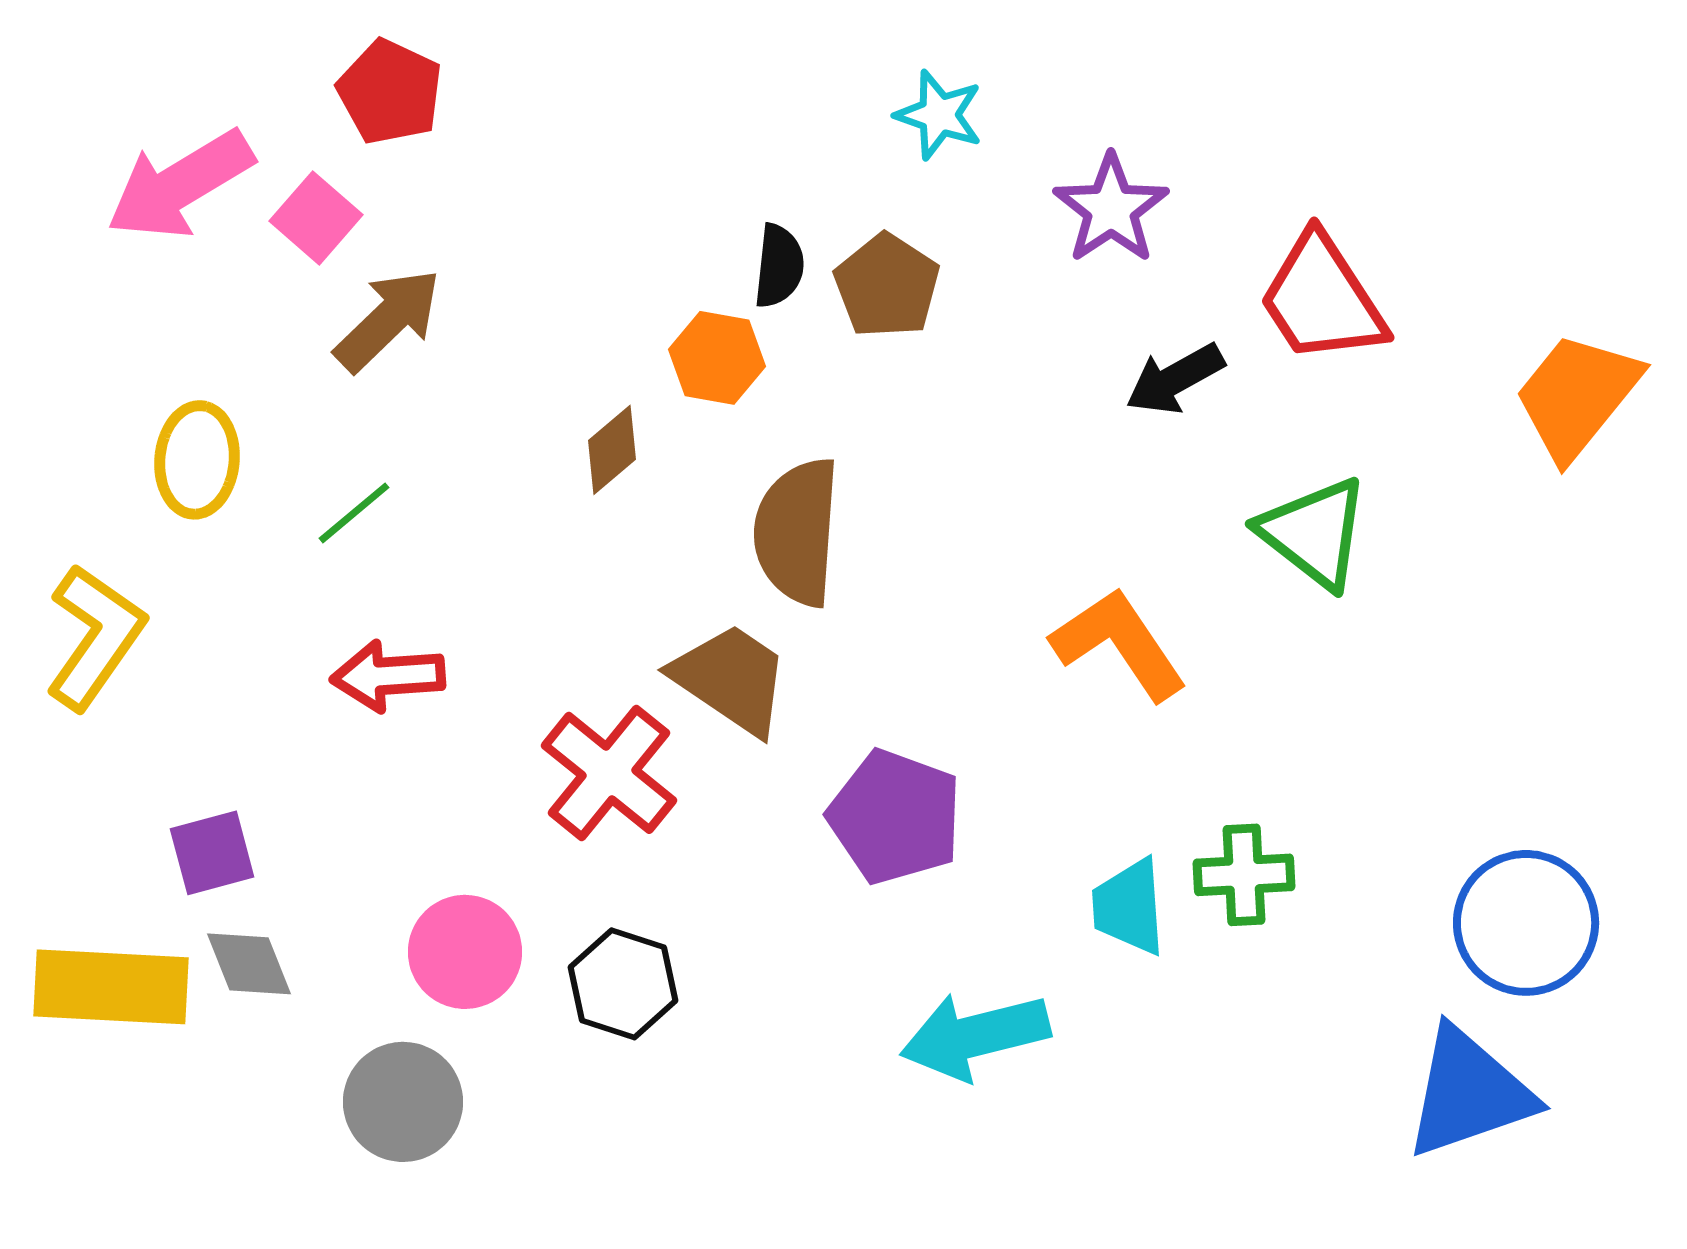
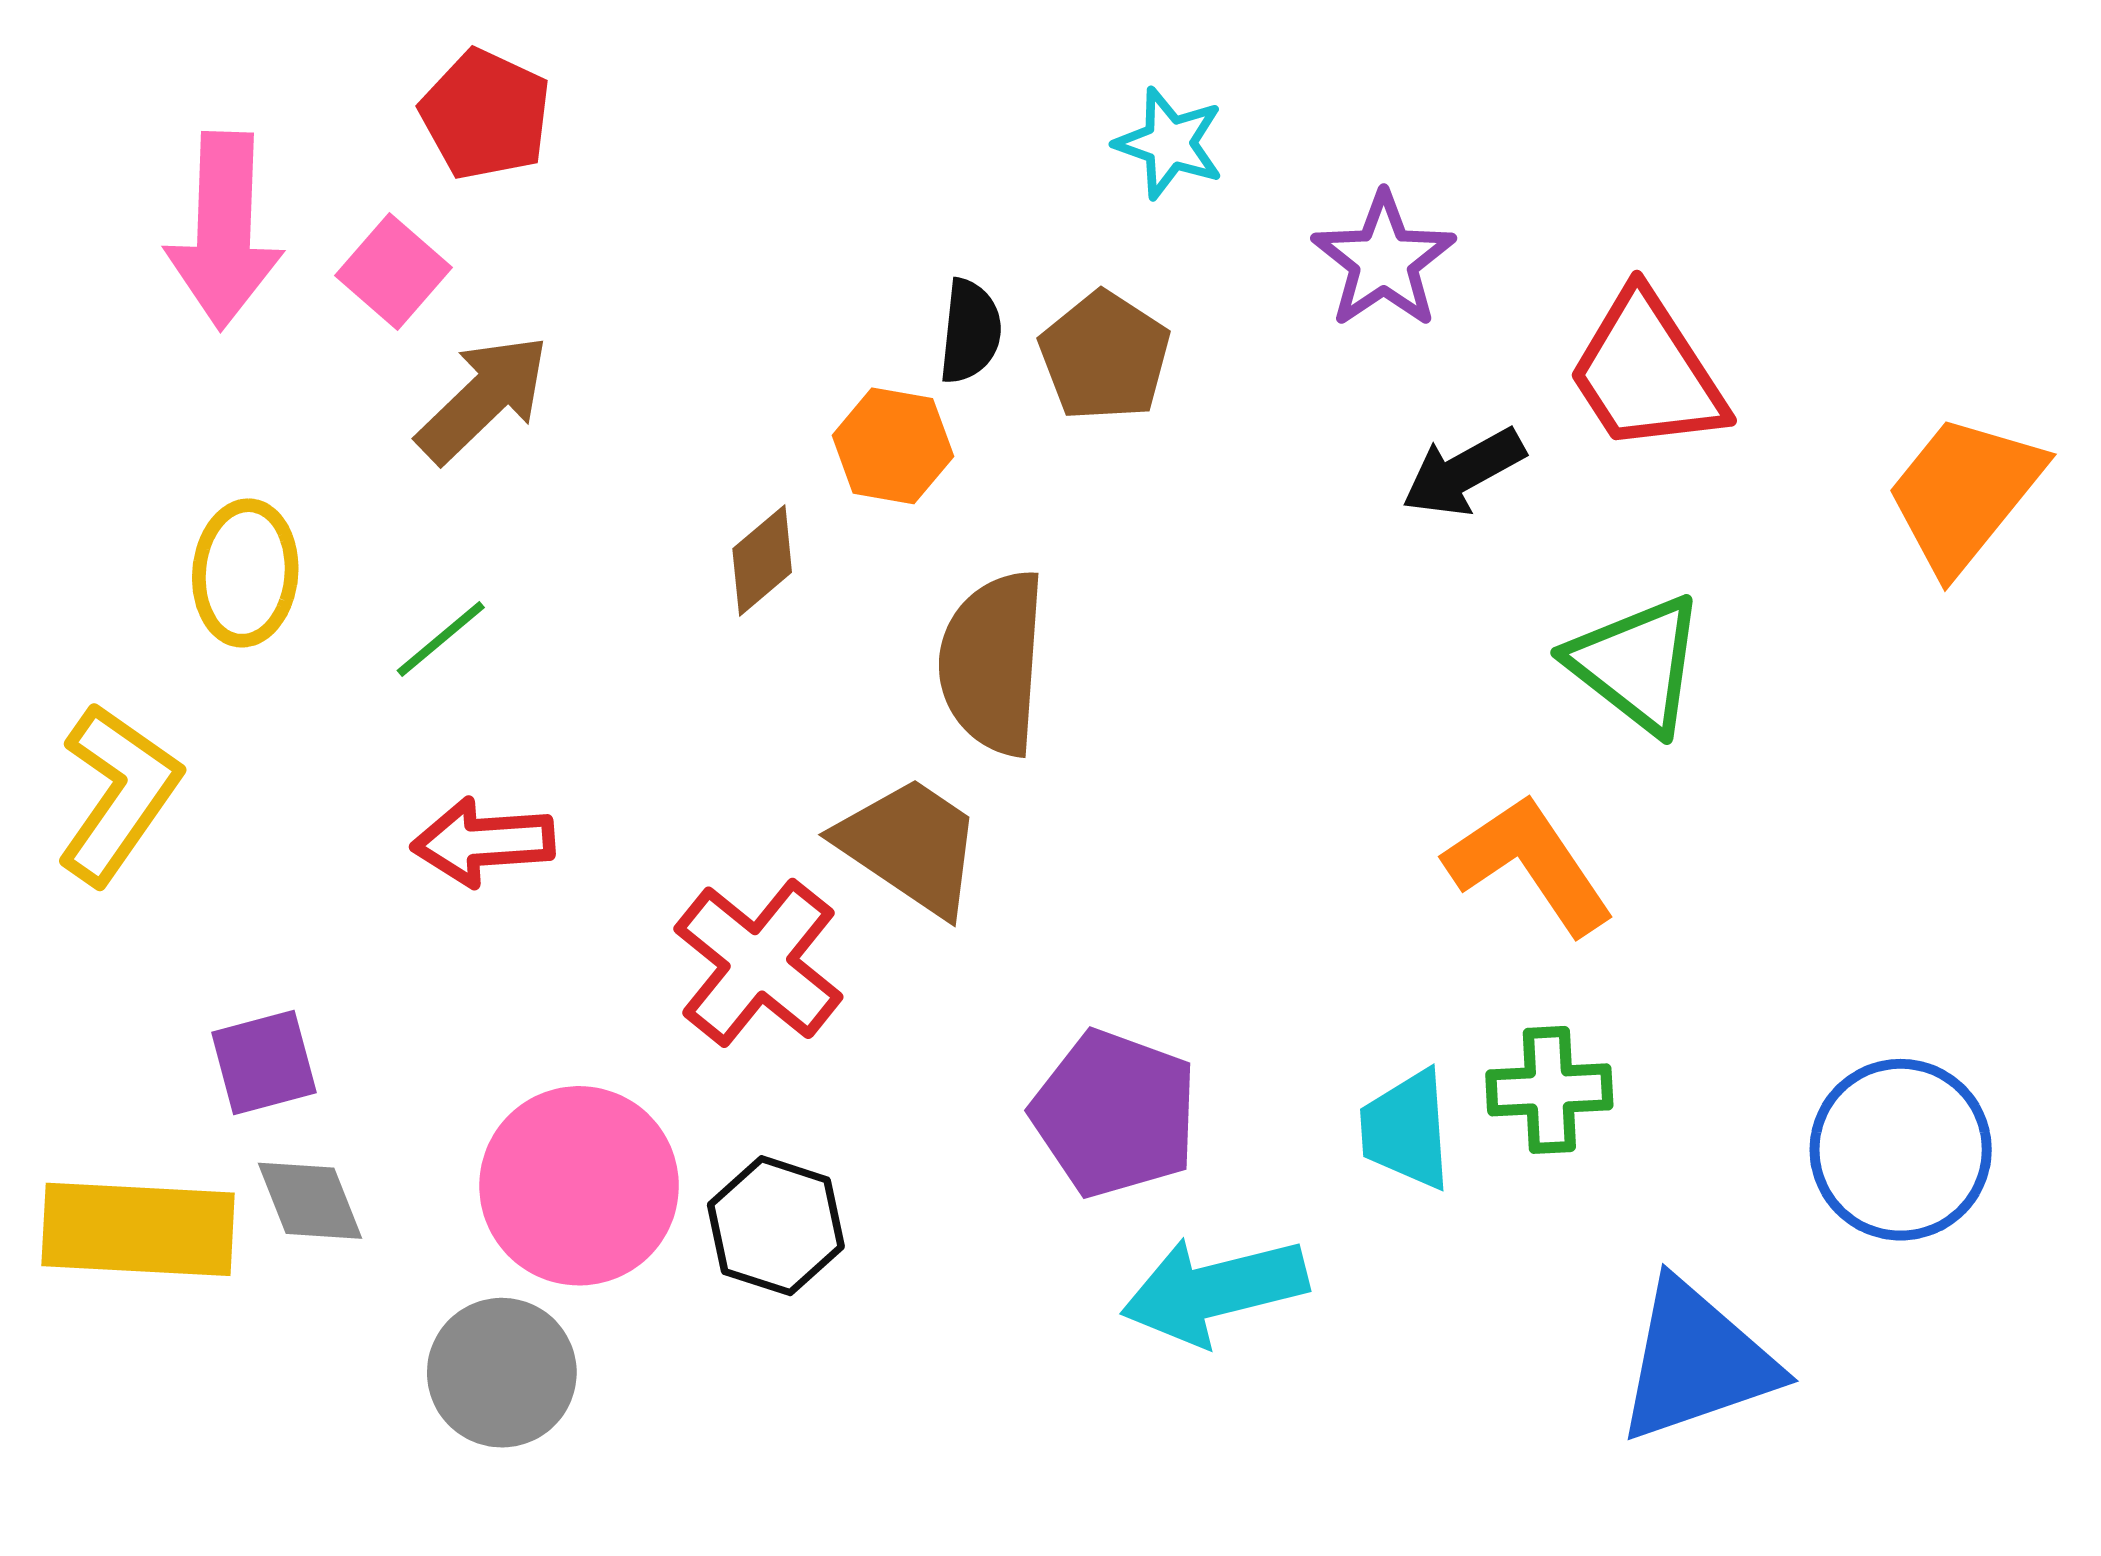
pink arrow: (180, 185) -> (224, 230), turned -57
orange L-shape: (1119, 644) -> (1529, 864), moved
purple pentagon: (895, 817) -> (1115, 1114), moved
pink circle: (465, 952) -> (579, 1186), size x1.4
blue triangle: (1469, 1093) -> (1696, 1361), moved

